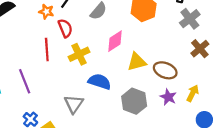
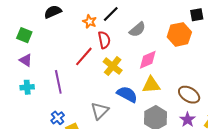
red line: (47, 50) -> (84, 56), turned 35
yellow cross: (79, 54) -> (113, 66), turned -36
yellow triangle: (137, 62) -> (151, 85), moved

